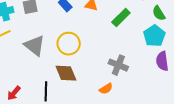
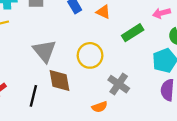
yellow circle: (69, 44) -> (90, 55), moved
gray triangle: (35, 45) -> (44, 51), moved

